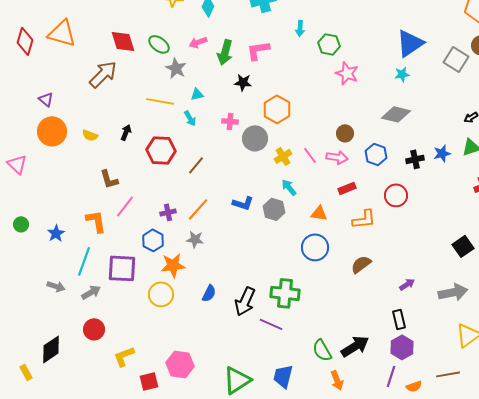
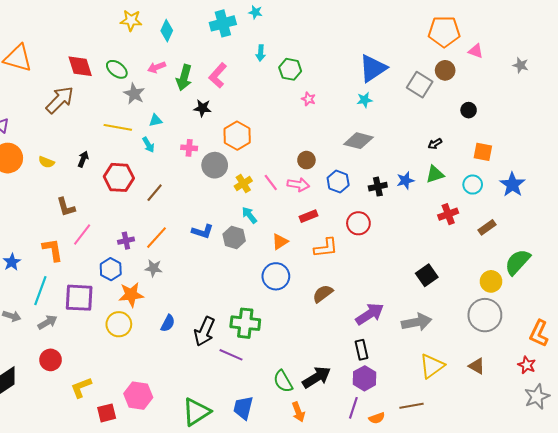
pink L-shape: (258, 50) -> (218, 75), turned -40
pink star: (347, 73) -> (308, 99), size x0.6
orange triangle: (319, 213) -> (280, 242), turned -42
purple arrow: (407, 284) -> (370, 314), size x1.8

